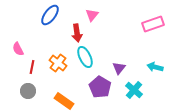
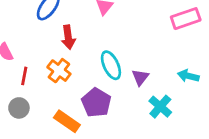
red arrow: (77, 33) -> (68, 37), moved
cyan ellipse: (85, 57) -> (111, 65), moved
purple pentagon: (100, 87) -> (96, 103), moved

